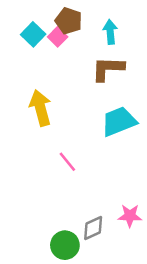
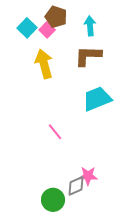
yellow arrow: (40, 108) -> (44, 64), moved
pink star: (130, 216) -> (88, 176), moved

